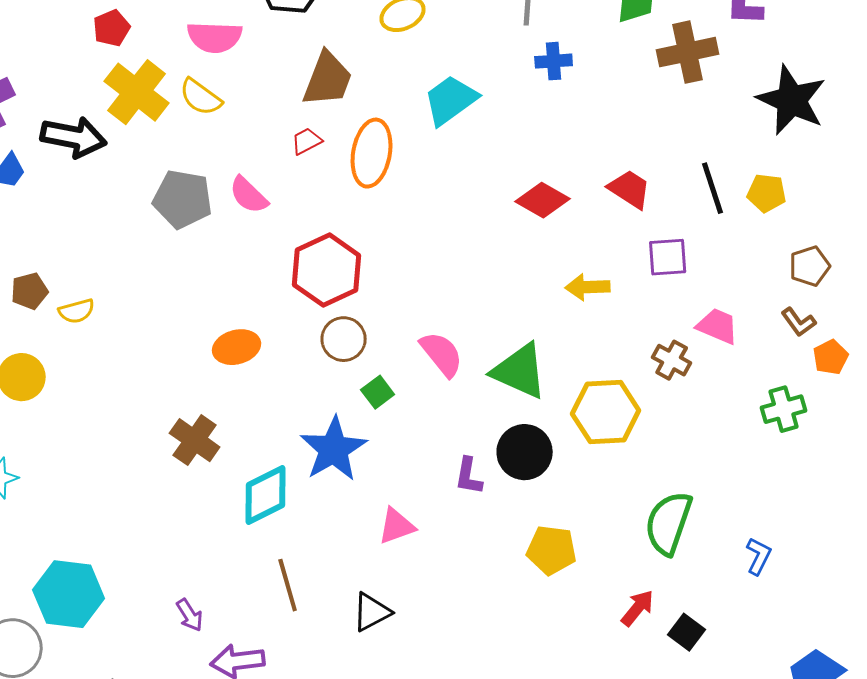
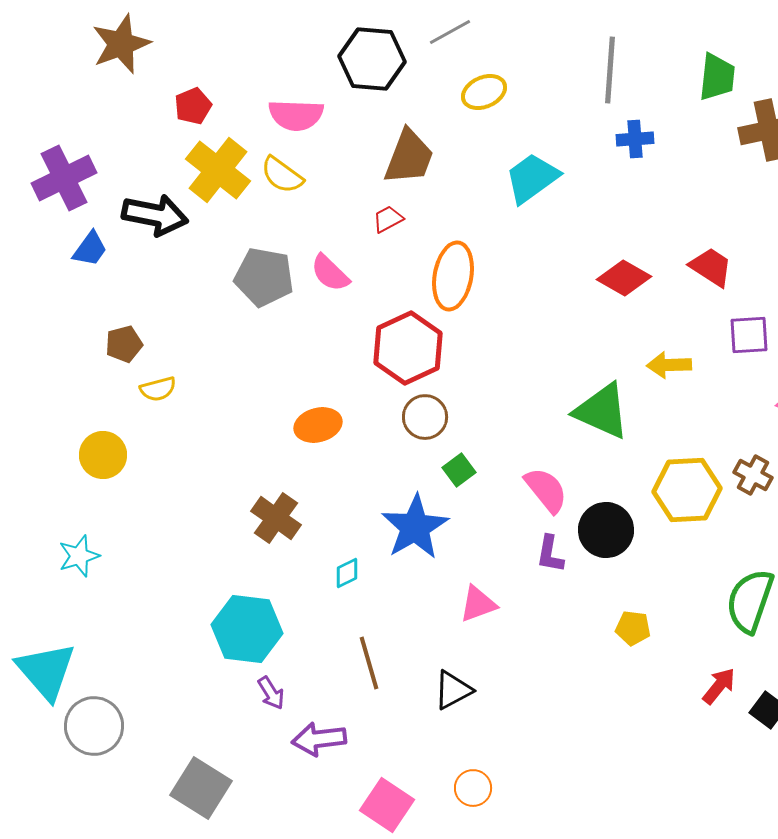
orange ellipse: (372, 153) -> (453, 276), moved
brown pentagon: (30, 291) -> (124, 344), moved
pink semicircle: (442, 354) -> (546, 490), moved
brown cross: (672, 360) -> (753, 475), moved
green triangle: (520, 371) -> (602, 411), moved
cyan diamond: (266, 495) -> (347, 573), size x0.5
yellow pentagon: (552, 550) -> (633, 628), size x0.7
cyan hexagon: (69, 594) -> (247, 629), moved

